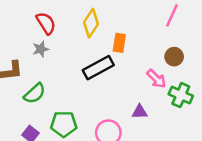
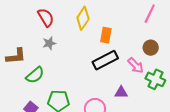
gray star: (41, 49) -> (49, 43), moved
black rectangle: (98, 68) -> (105, 60), moved

